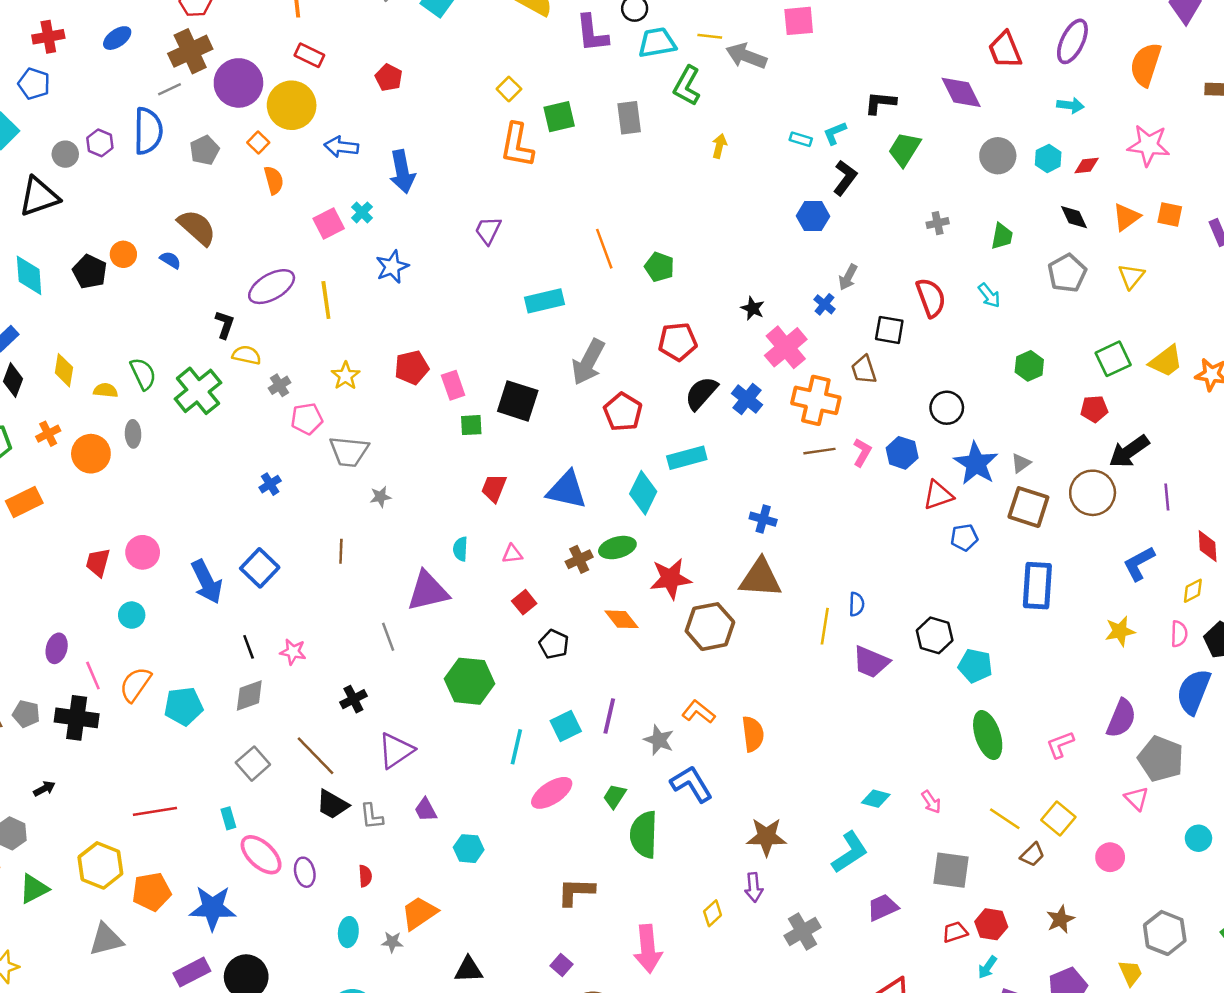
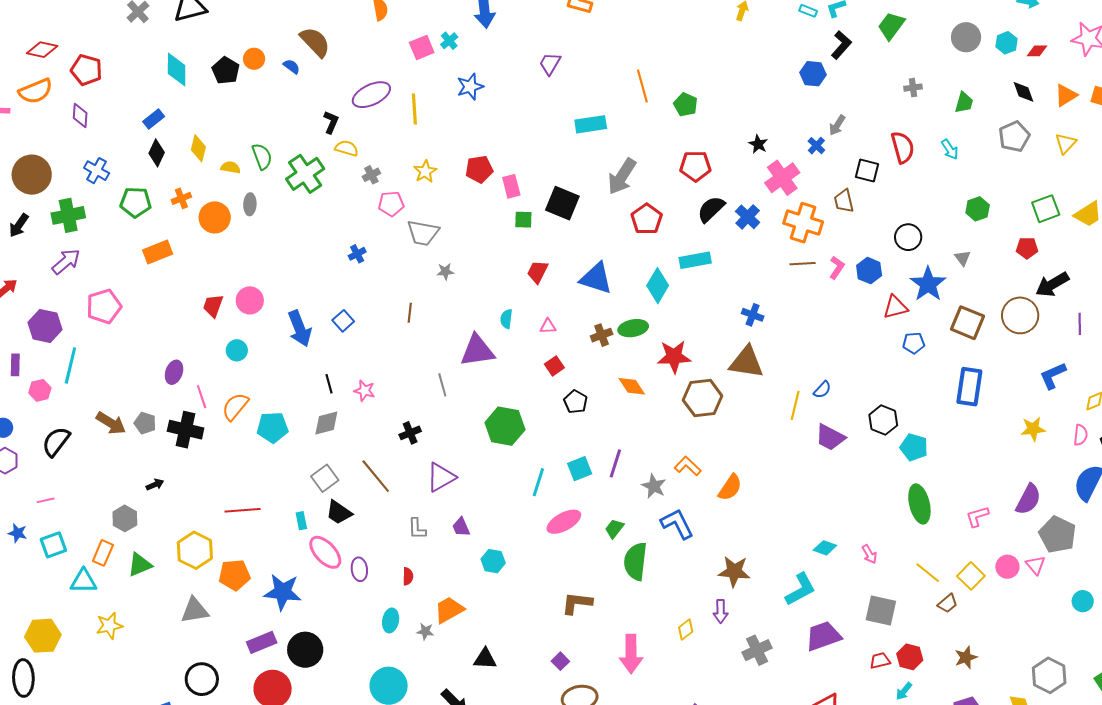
gray triangle: (1021, 463) -> (963, 258), moved, turned -36
blue square: (260, 568) -> (343, 321), size x0.7
blue semicircle: (856, 604) -> (822, 390), turned 36
orange semicircle: (753, 734) -> (730, 487), turned 36
black trapezoid: (332, 805) -> (339, 512), moved
pink circle: (1110, 857) -> (1007, 567), moved
purple trapezoid: (883, 907) -> (823, 636), size x1.4

